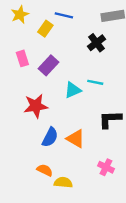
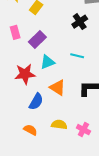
cyan triangle: (73, 90) -> (47, 62), moved
orange triangle: (76, 139) -> (58, 88), moved
yellow semicircle: (63, 183) -> (59, 125), moved

